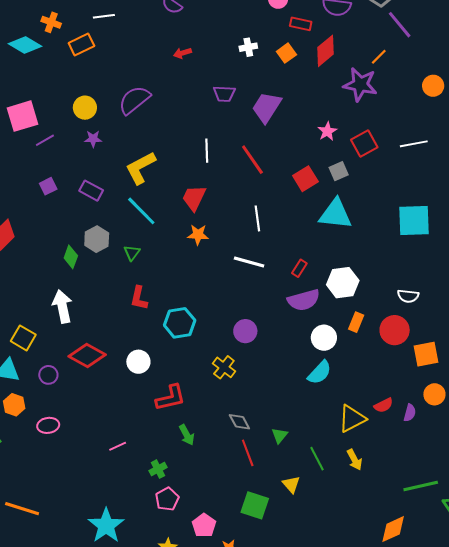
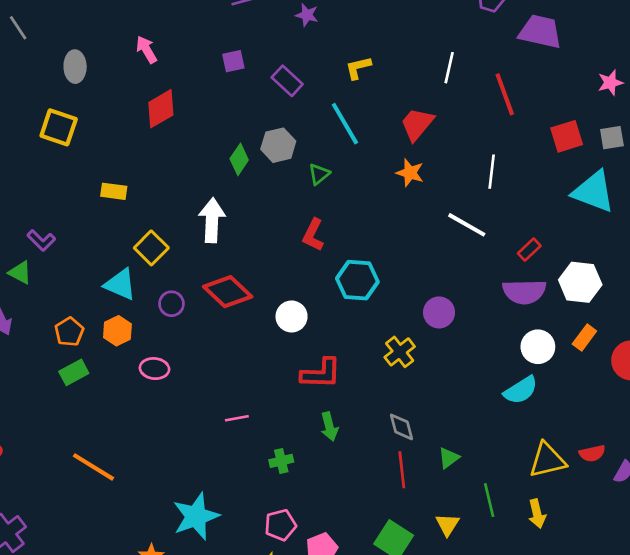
purple trapezoid: (267, 107) -> (540, 32), turned 56
yellow L-shape: (140, 168) -> (358, 68), size x0.6
pink pentagon: (167, 499) -> (280, 525), moved

